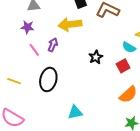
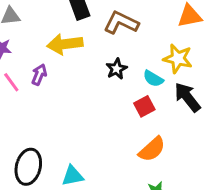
black star: (96, 57) -> (117, 69), moved
black ellipse: (48, 79) -> (28, 167), moved

